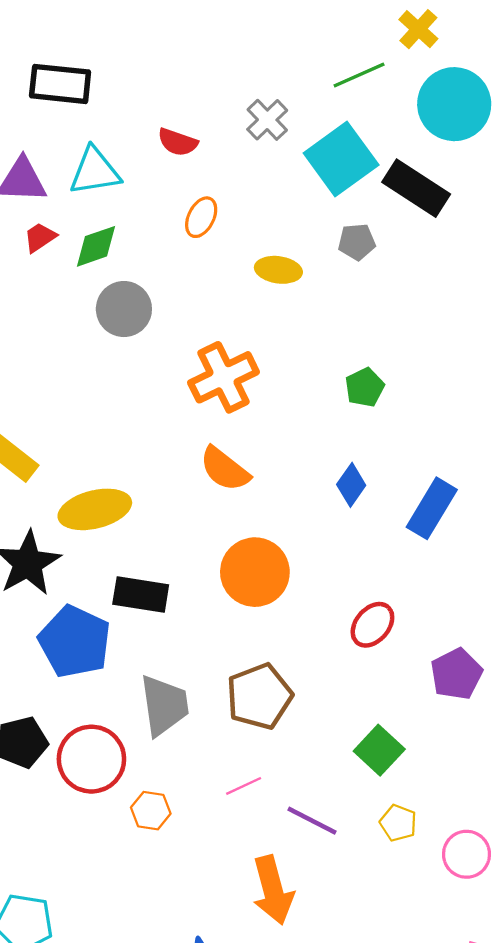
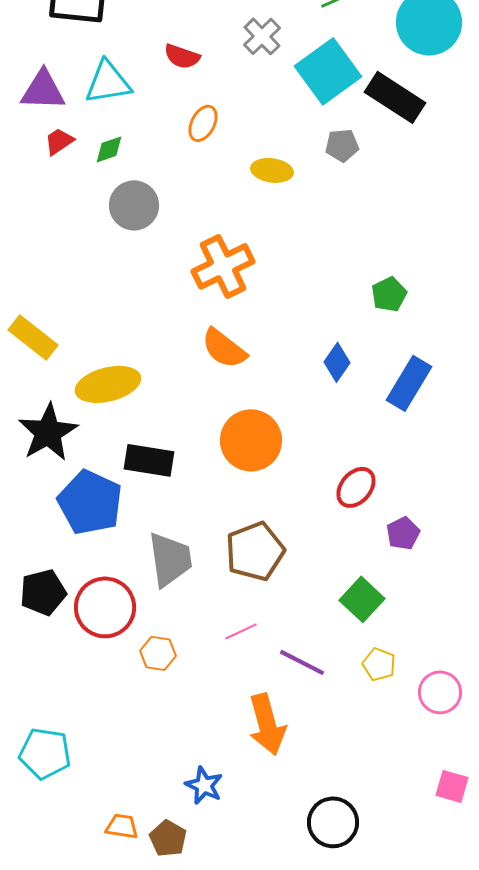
green diamond: (96, 246) -> (109, 149), size x0.7
green pentagon: (365, 387) -> (389, 294), moved
purple pentagon: (456, 674) -> (403, 533), moved, size x0.7

